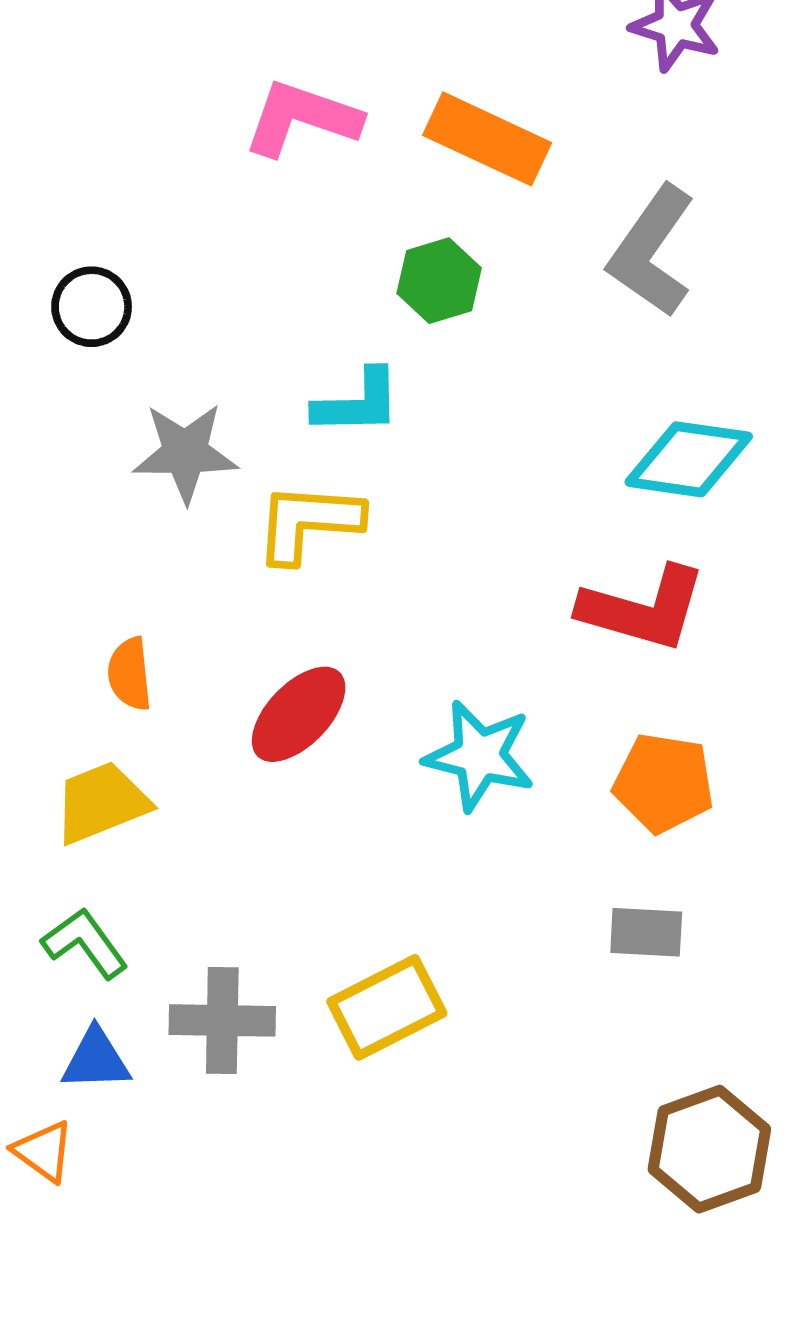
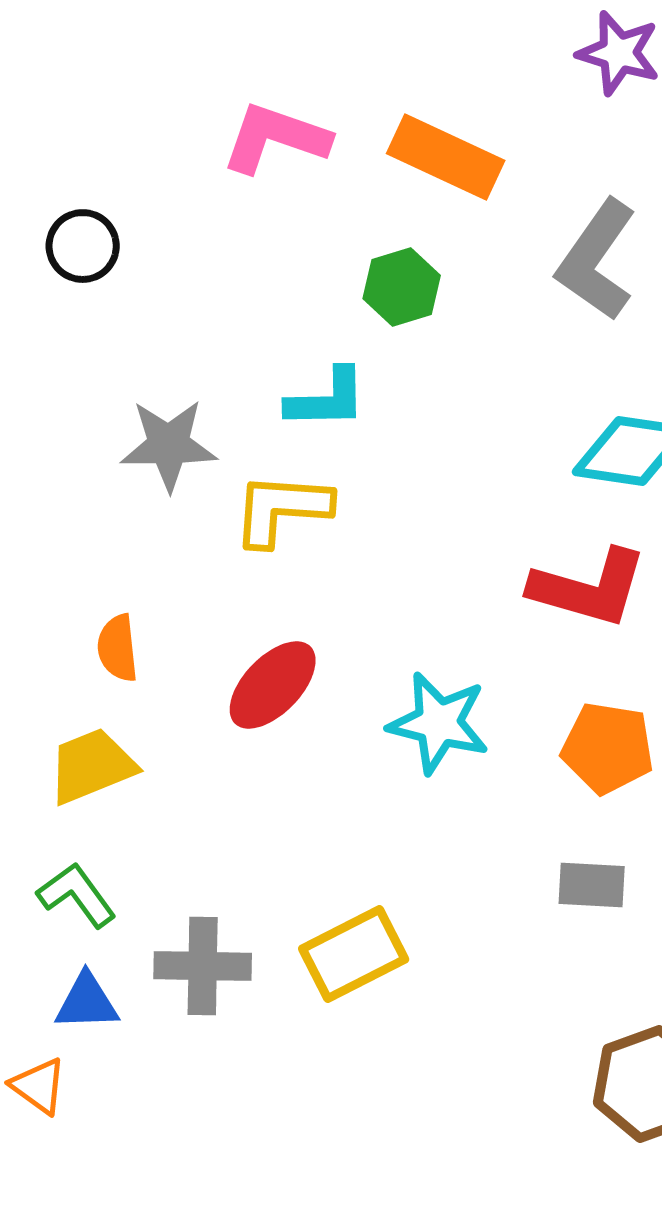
black circle: (92, 307) -> (83, 246), moved

